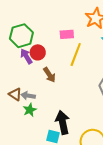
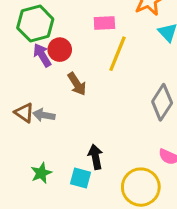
green star: (30, 110) -> (41, 173), moved
black arrow: (63, 122) -> (95, 157), size x0.7

